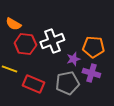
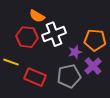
orange semicircle: (13, 24) -> (37, 16), moved
purple cross: (91, 73) -> (93, 66), turned 30

